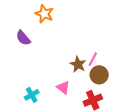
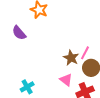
pink triangle: (63, 88) -> (66, 80), moved

